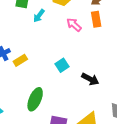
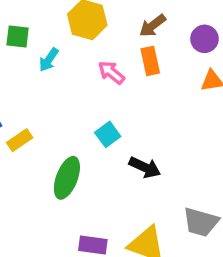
cyan square: (62, 65) -> (108, 134), moved
green ellipse: (35, 99) -> (67, 178), moved

